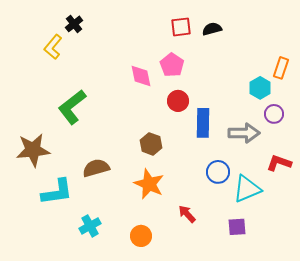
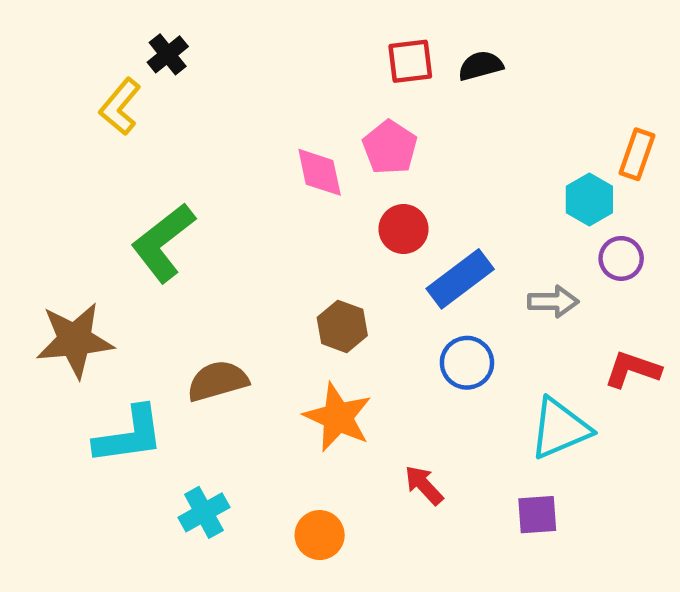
blue rectangle: (203, 123) -> (460, 279), turned 52
gray arrow: (244, 133) -> (553, 302), size x0.7
blue circle: (218, 172) -> (467, 363), moved

